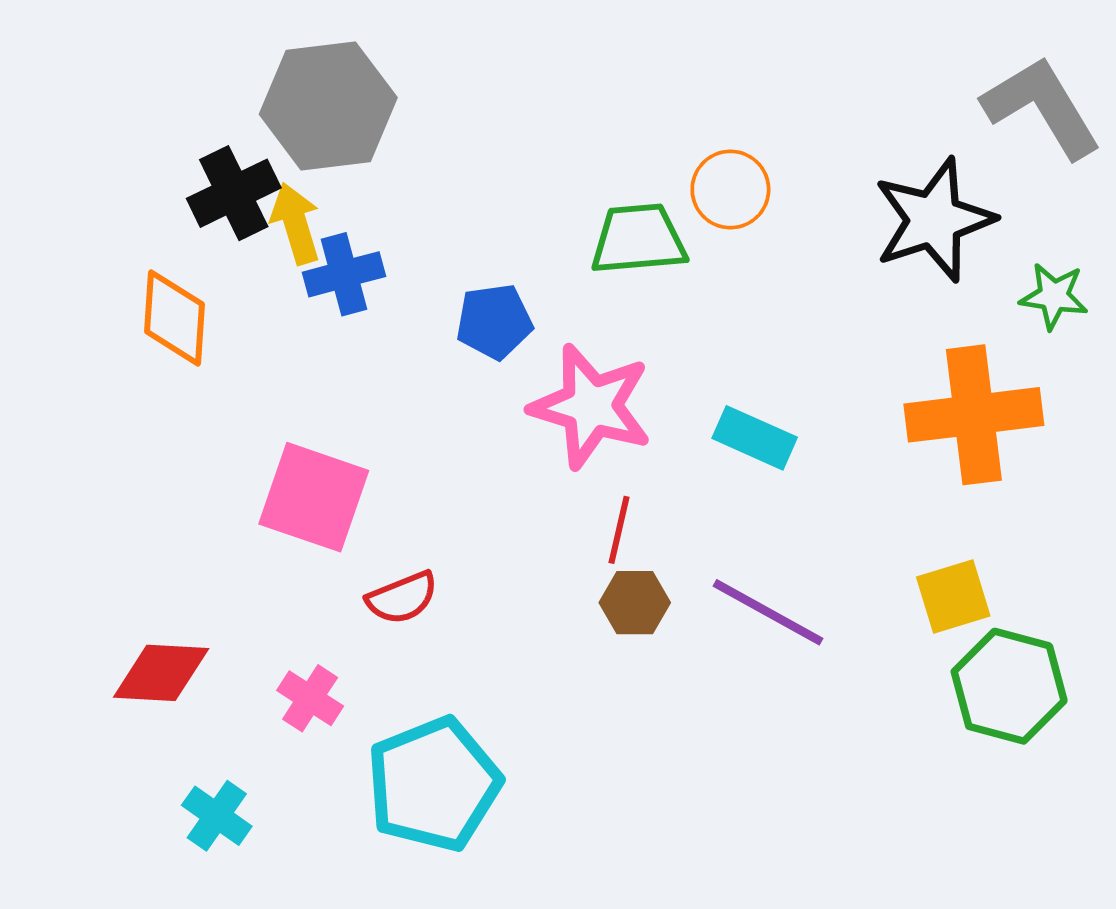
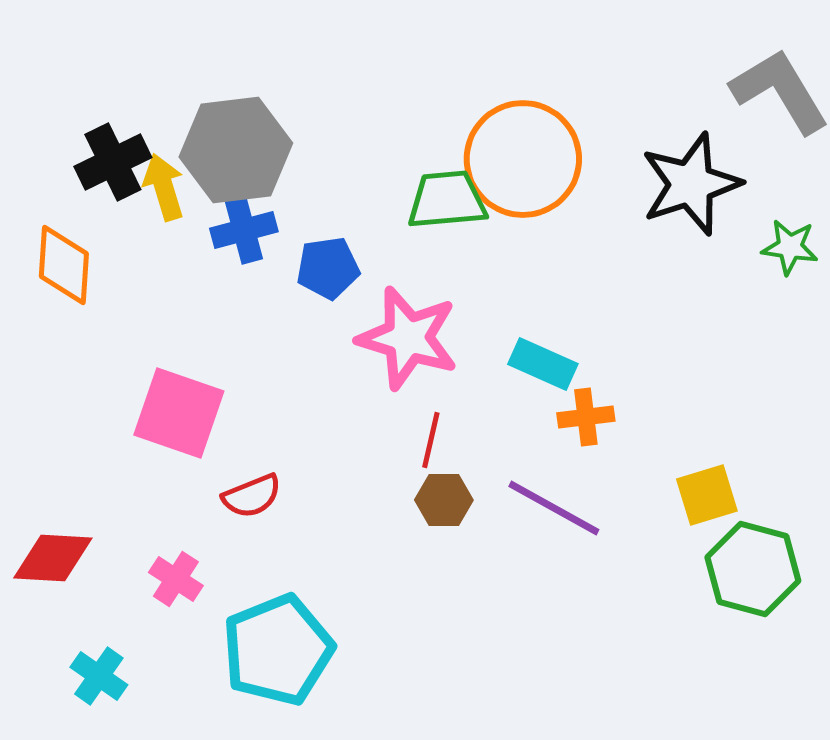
gray hexagon: (328, 106) -> (236, 150), moved
orange circle: (730, 190) -> (523, 159), size x1.8
blue cross: (344, 274) -> (244, 230), moved
orange cross: (974, 415) -> (586, 417), moved, size x0.5

